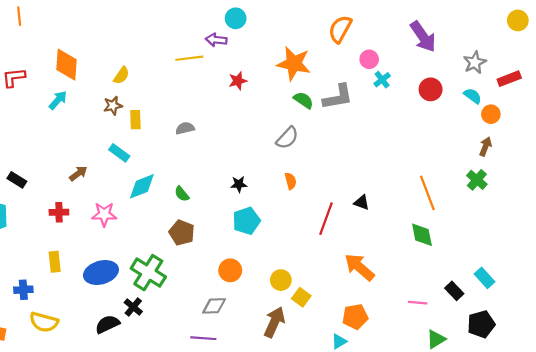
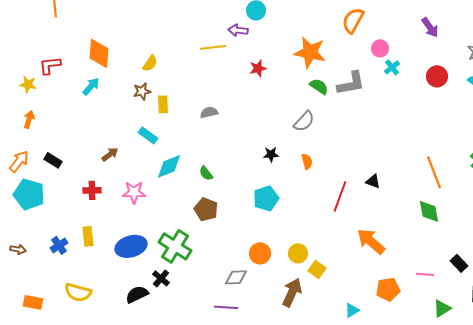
purple arrow: (423, 37) -> (430, 27), size x0.7
black star: (239, 184) -> (271, 154), moved
orange circle: (230, 270) -> (260, 253), moved
blue cross: (23, 290) -> (59, 245), moved, turned -30
orange pentagon: (355, 317) -> (388, 289), moved

